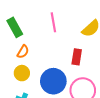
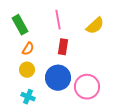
red rectangle: (77, 57) -> (63, 47), moved

